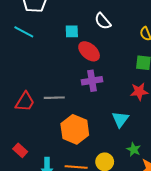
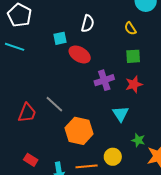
white semicircle: (103, 21) -> (88, 24), turned -114
purple cross: (92, 81) -> (104, 80), moved
gray line: (54, 98) -> (54, 104), turned 54

